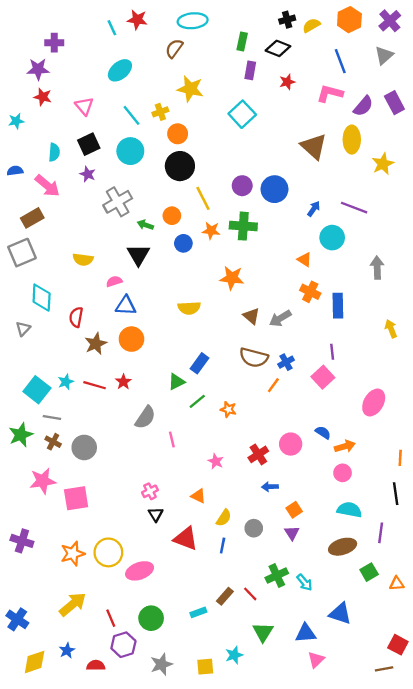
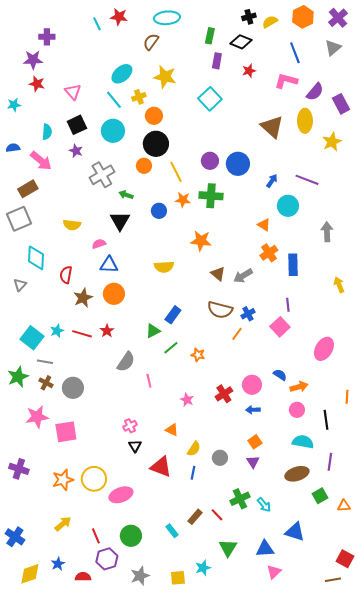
cyan ellipse: (120, 70) -> (122, 74), moved
purple rectangle: (394, 103) -> (341, 104), moved
orange circle: (172, 216) -> (144, 166), moved
orange cross: (310, 292) -> (269, 253), turned 30
blue arrow: (270, 487) -> (253, 410), moved
black line: (396, 494) -> (326, 420), moved
yellow arrow: (73, 604) -> (63, 524), size x0.7
cyan rectangle: (198, 612) -> (172, 531), turned 72

